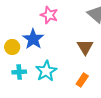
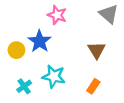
cyan star: (46, 71) -> (54, 76), turned -30
cyan cross: (19, 72) -> (24, 86), moved, turned -32

